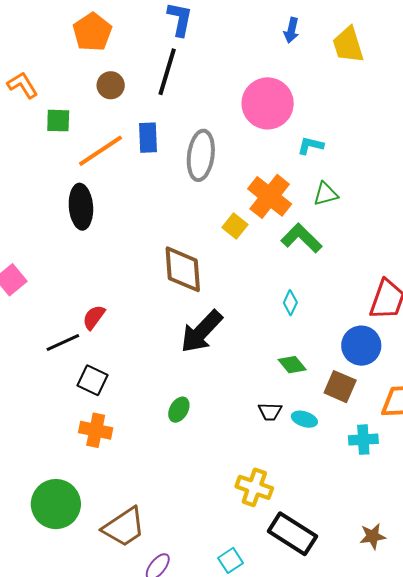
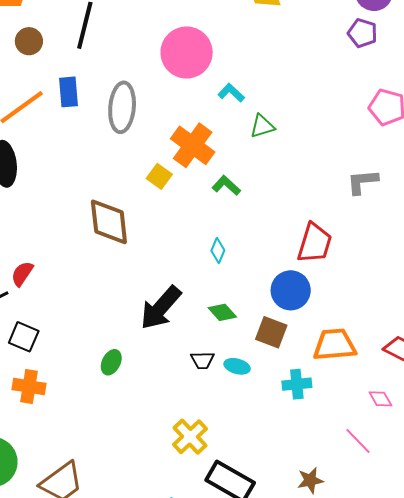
cyan L-shape: (310, 146) -> (231, 93), turned 32
green triangle: (326, 194) -> (262, 126), moved
green L-shape: (302, 238) -> (226, 186), size x0.7
black arrow: (201, 332) -> (161, 308), moved
yellow cross: (254, 487) -> (190, 437), turned 30

